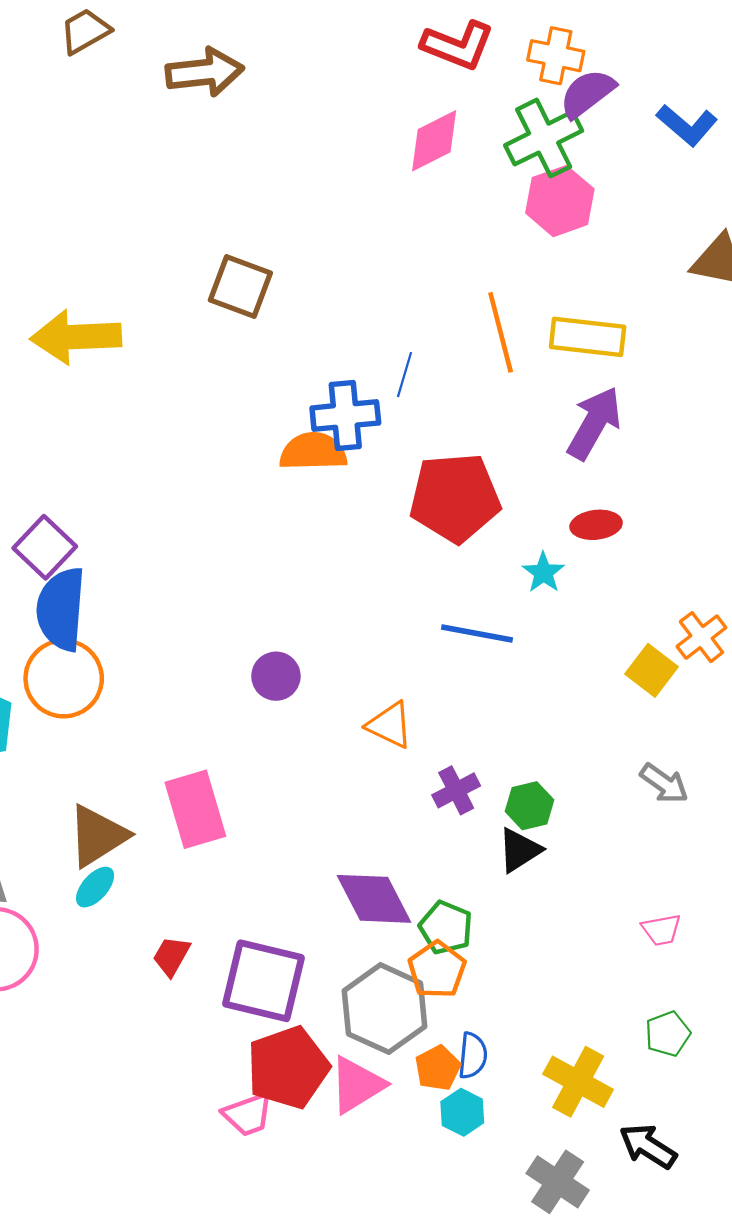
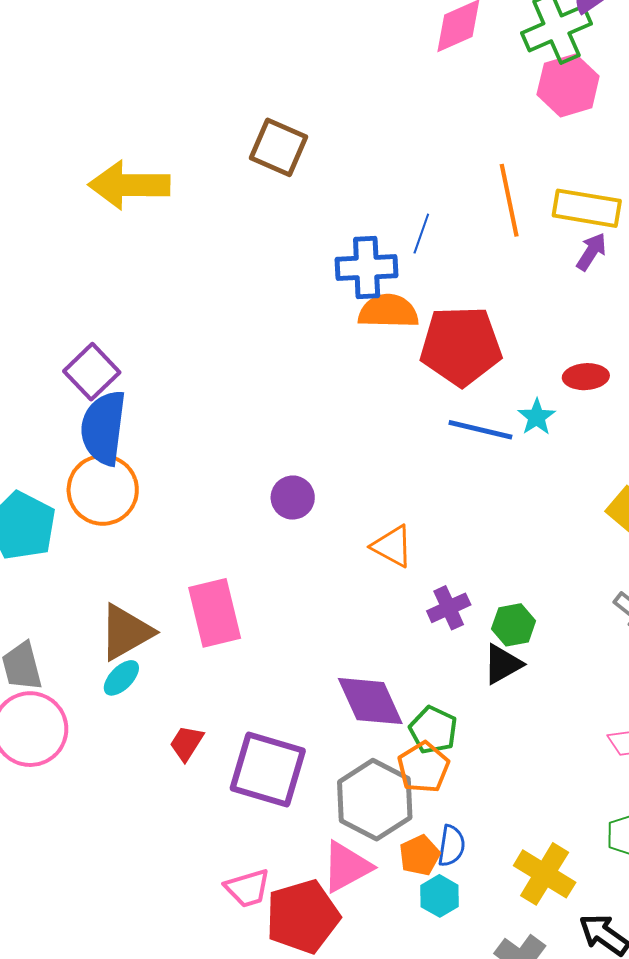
purple arrow: (594, 423) -> (591, 252), moved, size x0.6
orange semicircle: (313, 452) -> (388, 311), moved
blue line: (477, 633) -> (480, 430), moved
red pentagon: (288, 1067) -> (303, 917), moved

